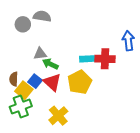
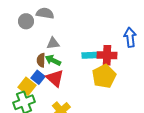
gray triangle: (40, 54) -> (53, 43), moved
brown semicircle: (14, 79) -> (41, 60), moved
yellow pentagon: (80, 82) -> (104, 76), moved

